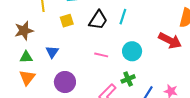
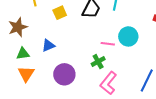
blue triangle: (52, 52) -> (48, 45), turned 40
pink line: (101, 55) -> (108, 44), moved
green cross: (128, 79) -> (98, 62), moved

